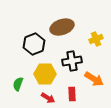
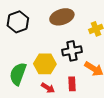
black hexagon: (34, 44) -> (18, 22), moved
green semicircle: (18, 84) -> (18, 74), size x1.6

